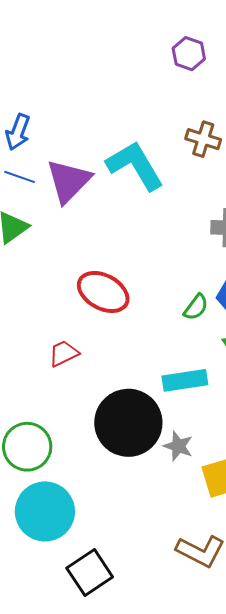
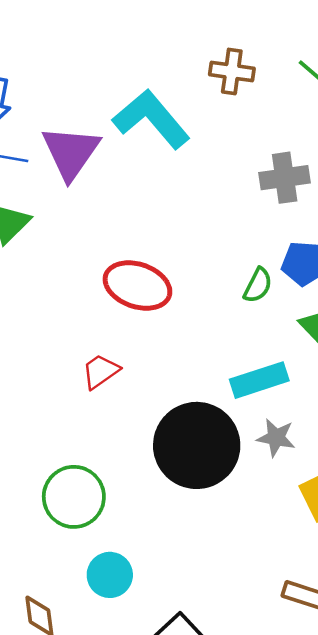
gray star: (178, 446) -> (276, 438), moved
cyan circle: (45, 511) -> (110, 575), size x0.6

